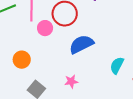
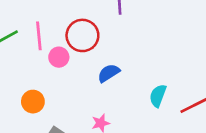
blue semicircle: (81, 44) -> (109, 73), size x0.7

